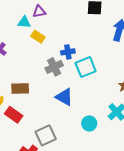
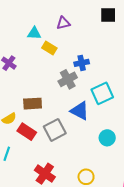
purple triangle: (39, 12) -> (63, 23), moved
cyan square: (86, 67) -> (102, 93), moved
gray square: (46, 135) -> (55, 130), moved

